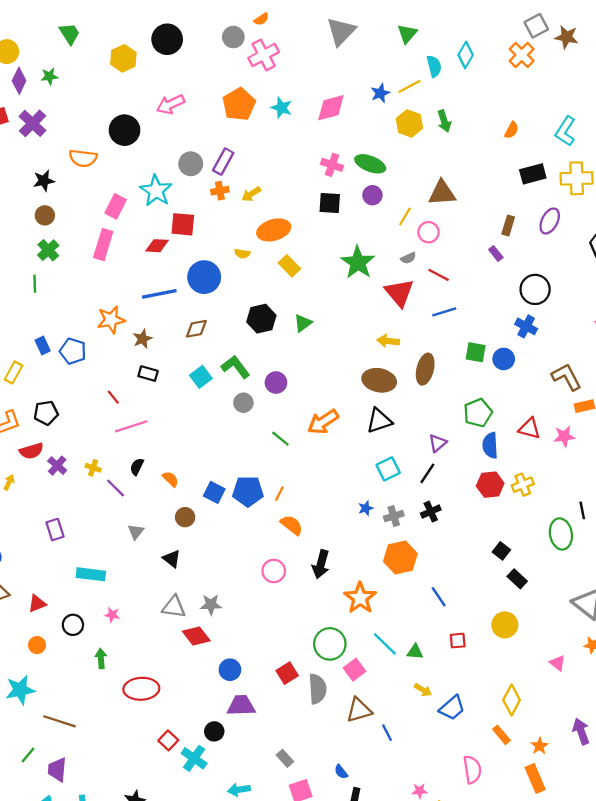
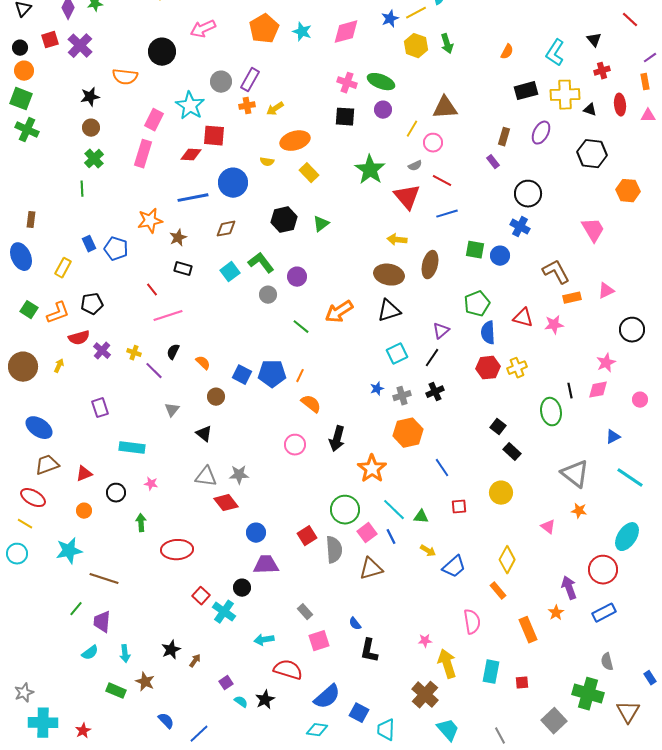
blue line: (387, 733) -> (391, 537), moved
orange star: (540, 746) -> (556, 613), moved

